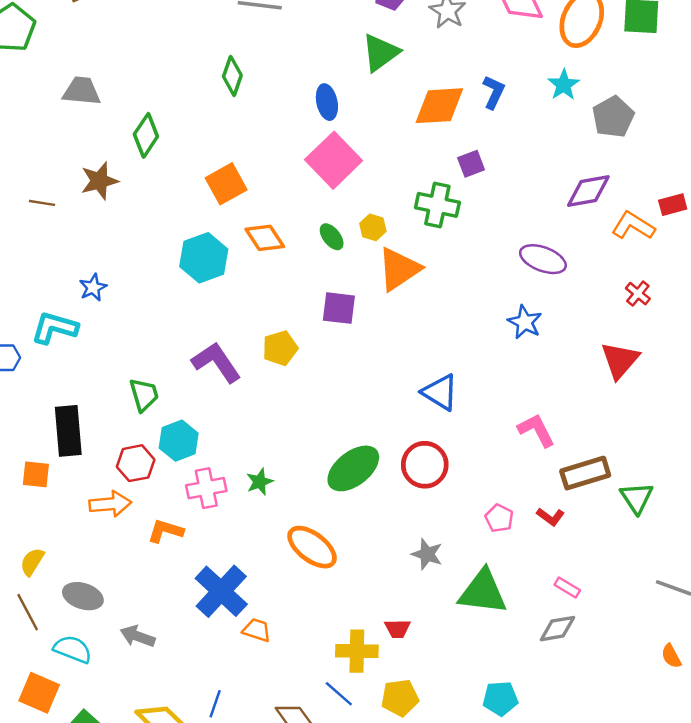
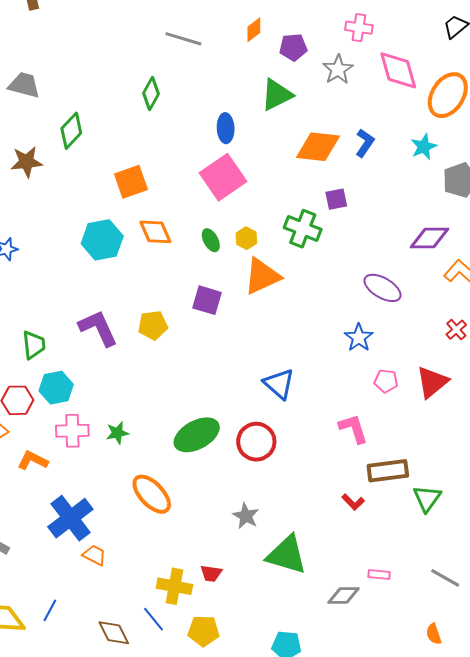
pink pentagon: (499, 518) -> (386, 381), moved, turned -30
pink rectangle: (567, 587) -> (379, 574), moved, turned -35

